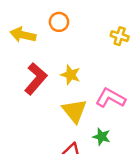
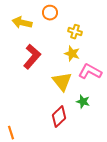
yellow cross: (120, 36) -> (75, 32), moved
yellow star: (71, 75) -> (72, 54), moved

